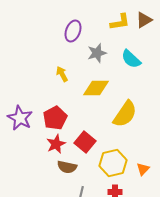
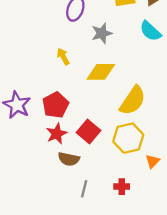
cyan semicircle: (131, 59) -> (150, 31), moved
yellow hexagon: (113, 163) -> (128, 138), moved

